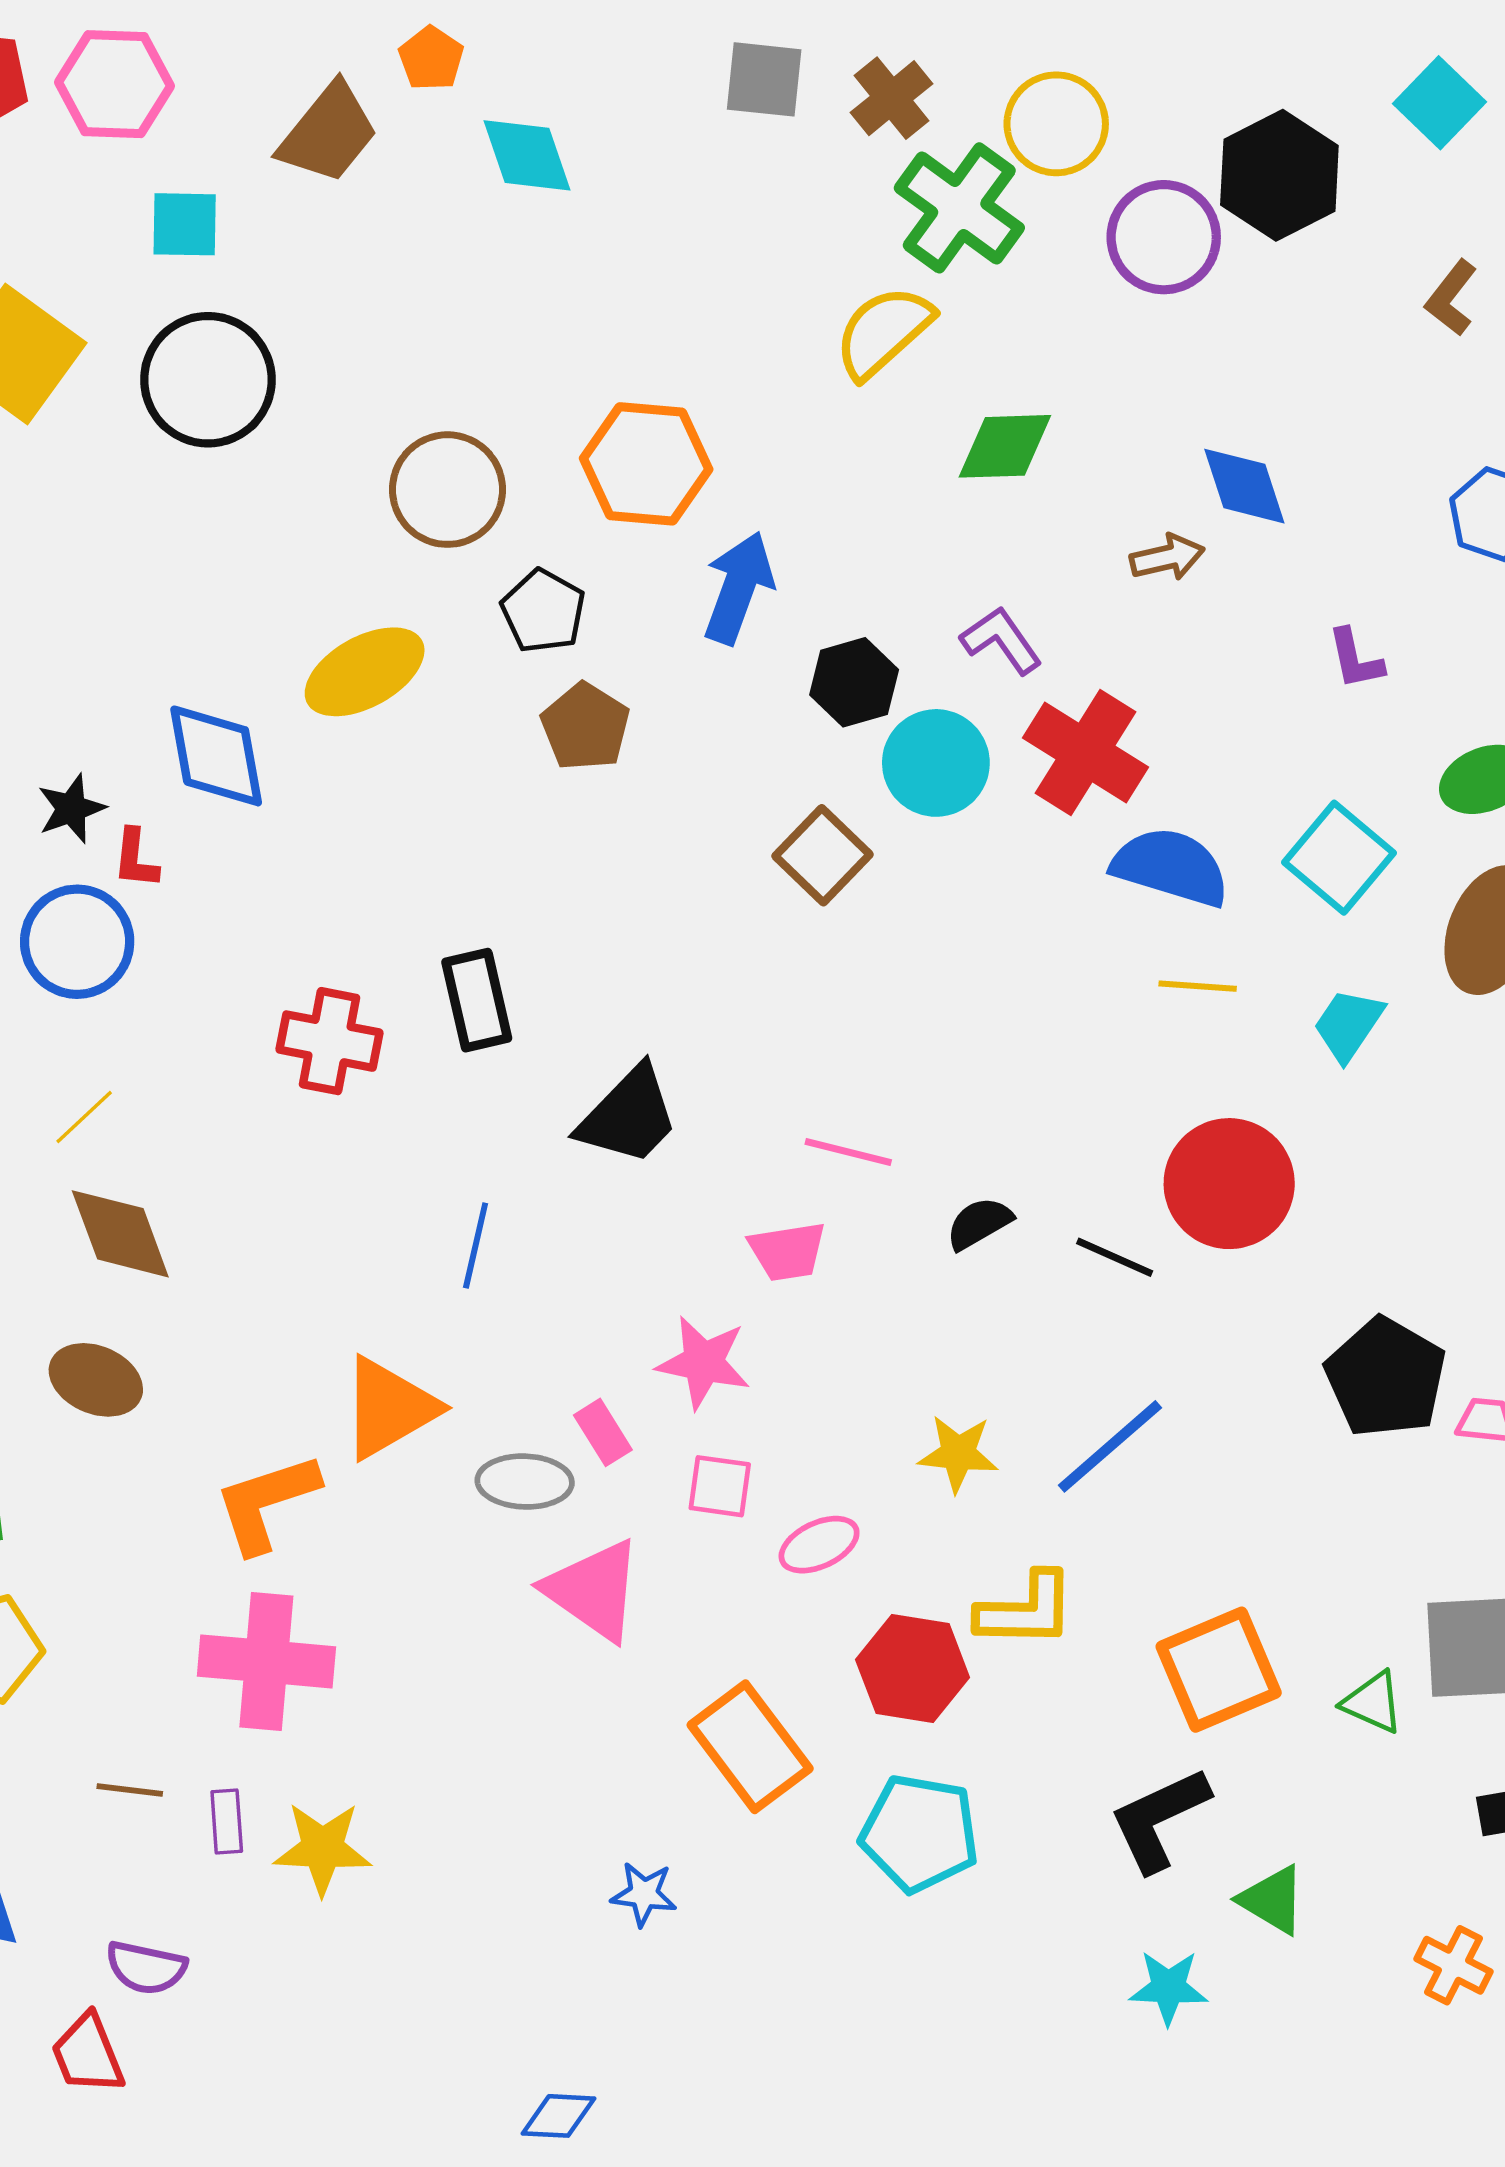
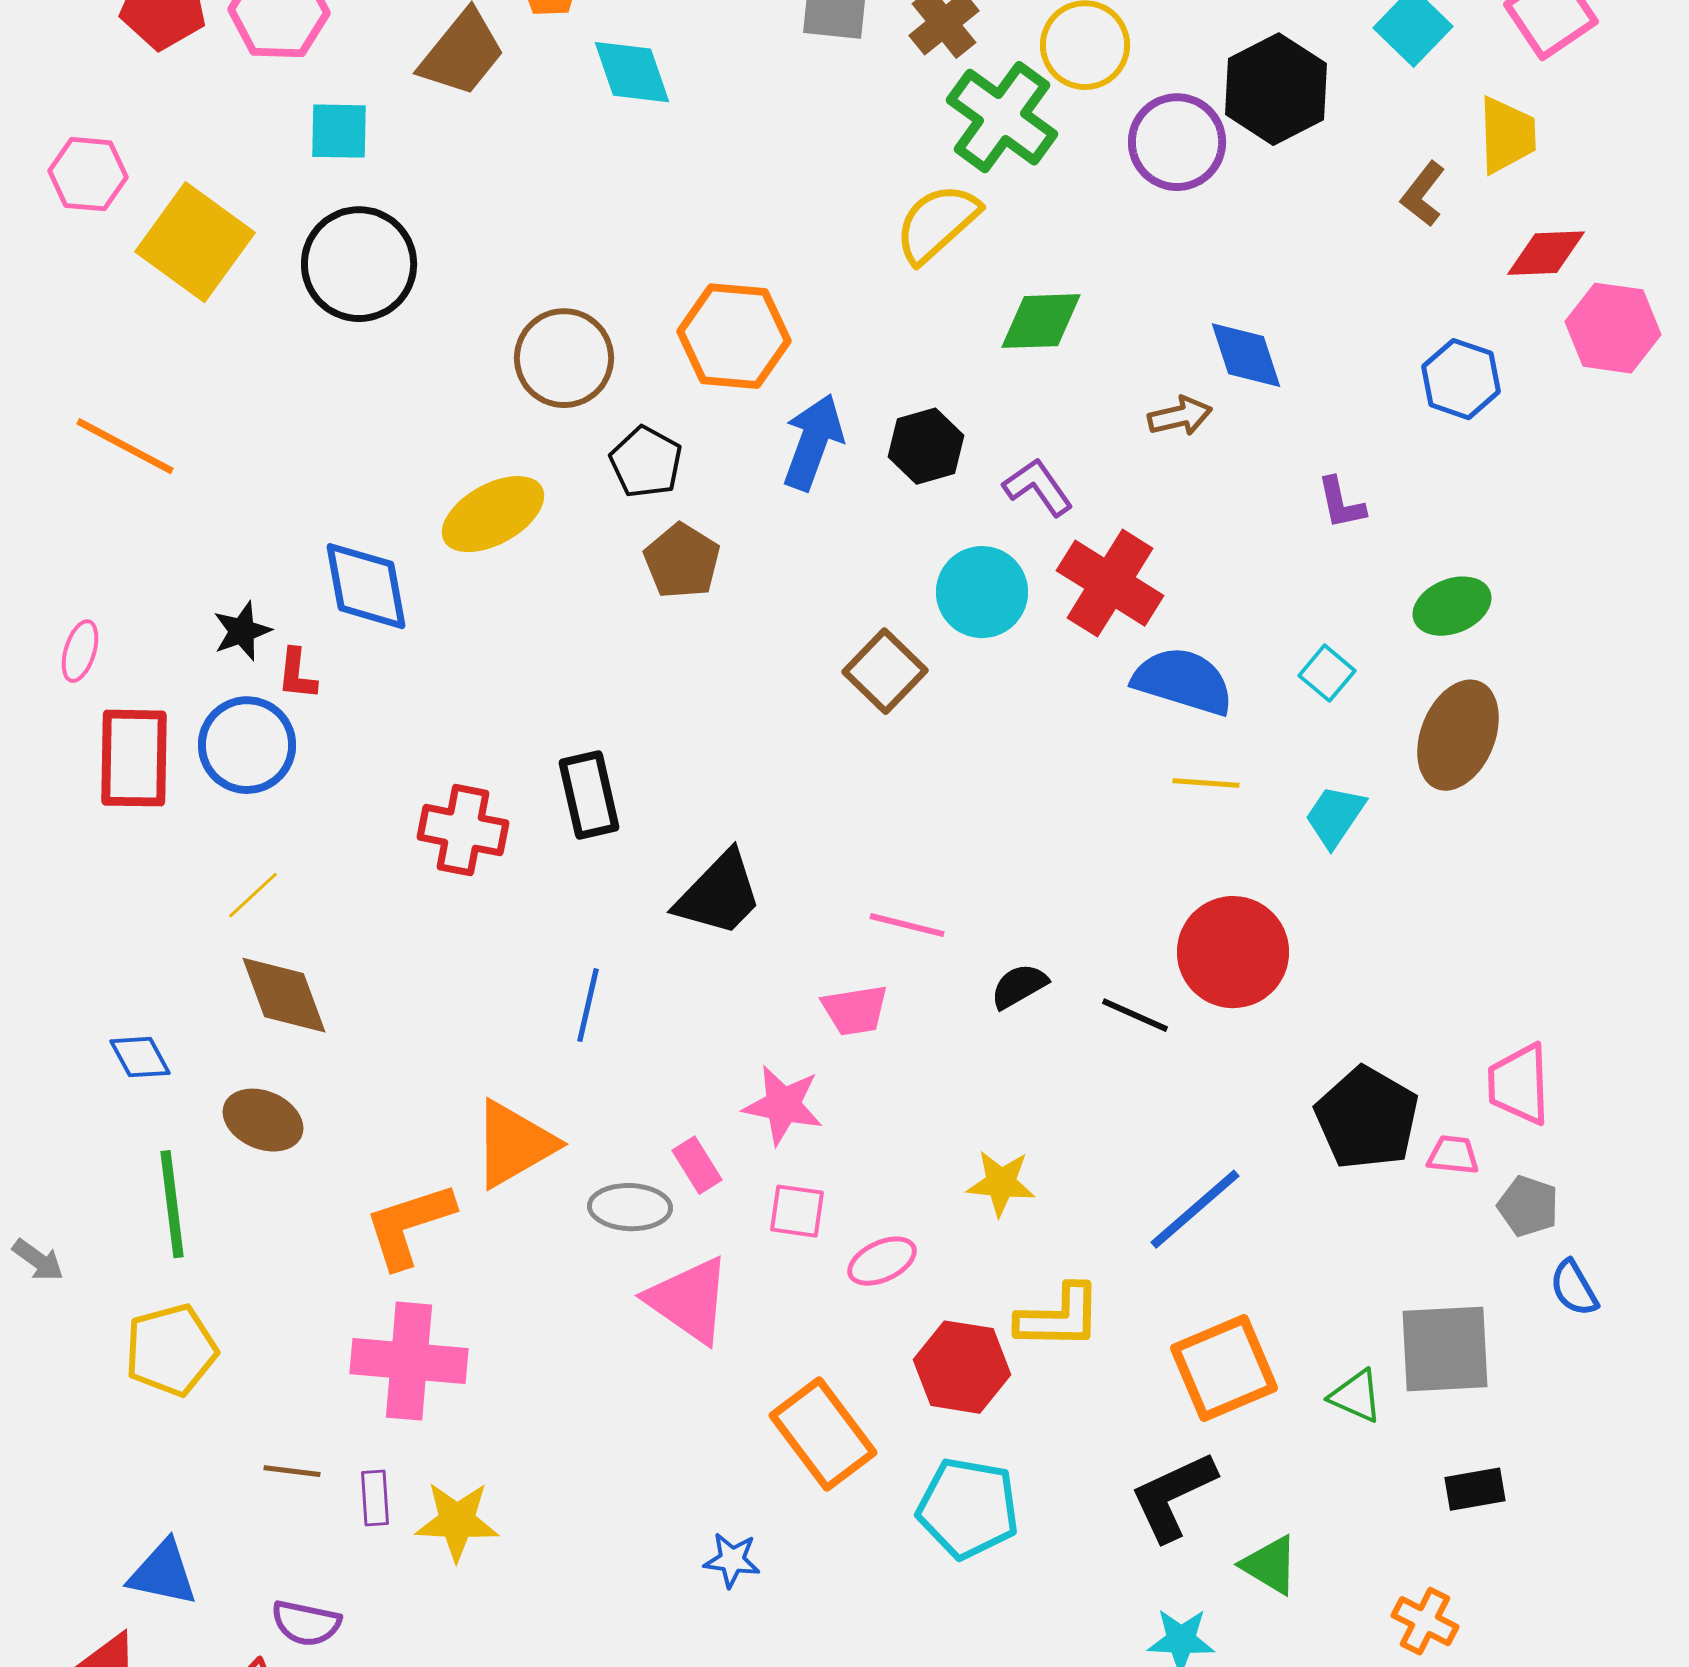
black hexagon: (854, 682) -> (926, 446), moved
cyan square: (1339, 858) -> (1327, 673), size x0.6
blue line: (1110, 1446) -> (1195, 1209), moved

